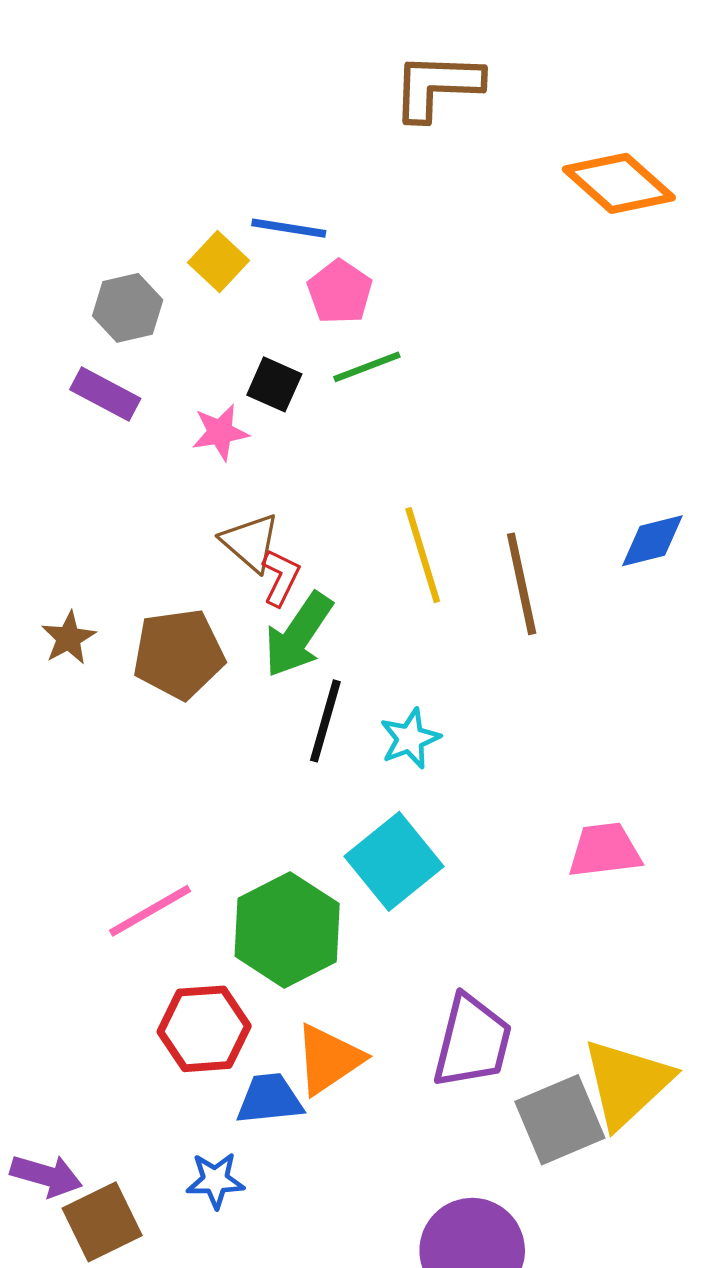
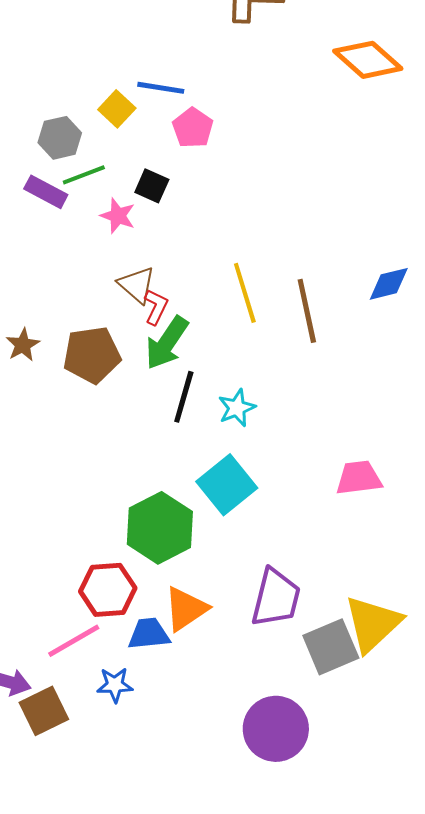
green line: (367, 367) -> (84, 175), moved
pink star: (220, 432) -> (118, 216), turned 30
pink line: (150, 911) -> (74, 641), moved

